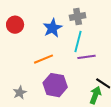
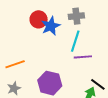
red circle: (15, 25) -> (39, 19), moved
orange line: (44, 59) -> (15, 64), moved

